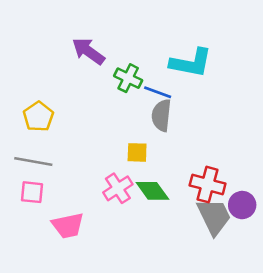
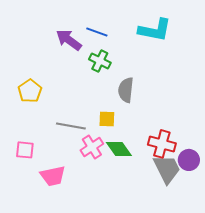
cyan L-shape: (191, 63) -> (155, 30), moved
blue line: (158, 92) -> (97, 32), moved
gray line: (33, 161) -> (71, 126), moved

